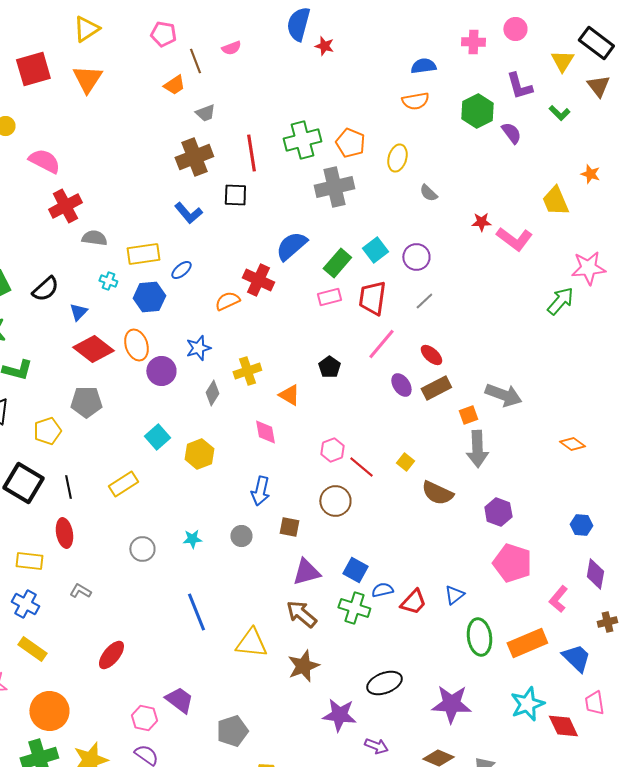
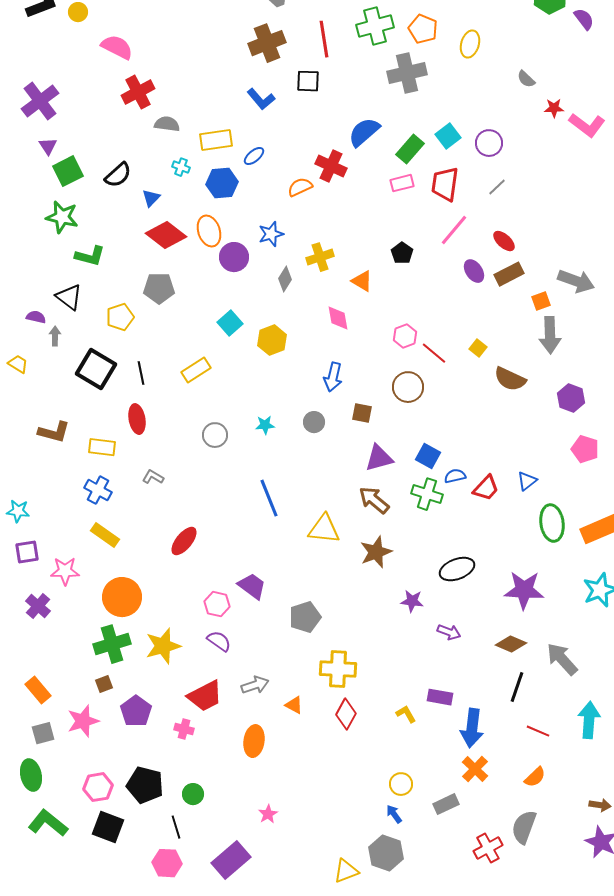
gray semicircle: (428, 193) -> (526, 79), moved
pink pentagon: (512, 563) -> (585, 449), size x0.7
purple star: (339, 715) -> (412, 601), size x0.7

